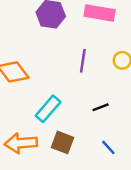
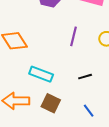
cyan rectangle: (48, 109) -> (41, 74), turned 65

